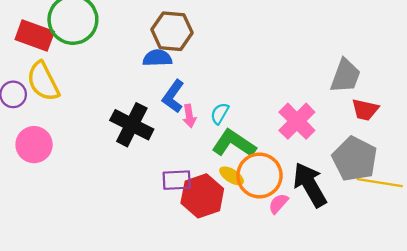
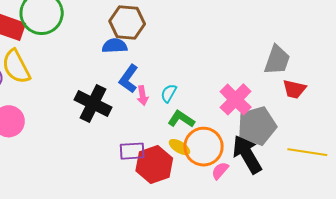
green L-shape: (234, 143) -> (181, 119), size x0.7
gray pentagon: (355, 159) -> (257, 126), moved, turned 30

